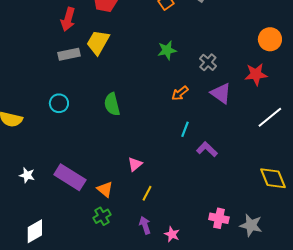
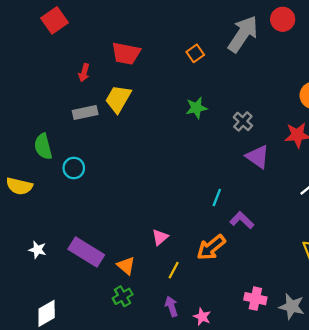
red arrow: (68, 19) -> (84, 73), size x0.7
orange arrow: (180, 93) -> (211, 247), moved, size x1.5
green semicircle: (112, 104) -> (43, 146), moved

